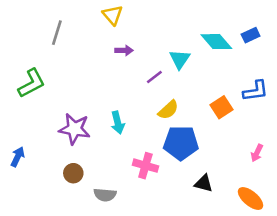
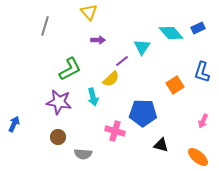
green L-shape: (32, 83) -> (70, 69), moved
blue L-shape: (256, 91) -> (202, 72), turned 115
yellow semicircle: (168, 110) -> (111, 79), moved

